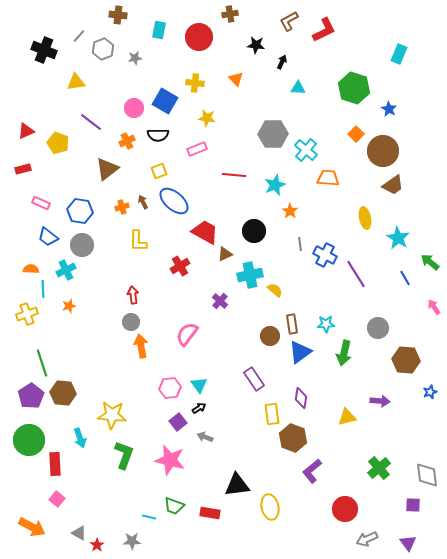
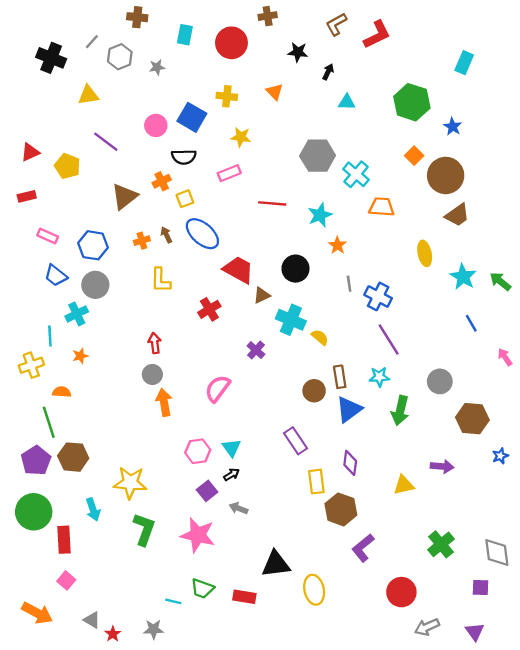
orange cross: (127, 141) -> (162, 181), moved
green arrow: (430, 262) -> (500, 281), moved
orange semicircle: (31, 269) -> (62, 392), moved
purple line: (356, 274) -> (389, 340), moved
cyan cross: (250, 275) -> (291, 320), turned 35

